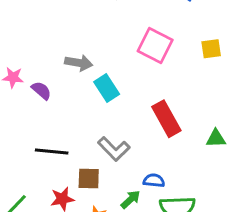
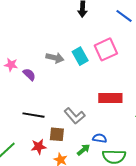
pink square: (155, 45) -> (106, 49), turned 35
cyan rectangle: (107, 88) -> (80, 56), moved
red rectangle: (166, 119) -> (110, 98), turned -65

